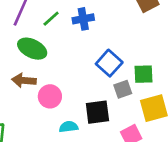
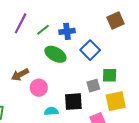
green ellipse: (32, 49) -> (55, 54), moved
blue square: (109, 63) -> (90, 50), moved
brown arrow: (24, 80) -> (20, 75), turned -36

